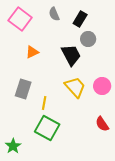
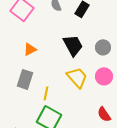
gray circle: (88, 39) -> (103, 47), moved
orange triangle: (32, 52) -> (30, 49), moved

